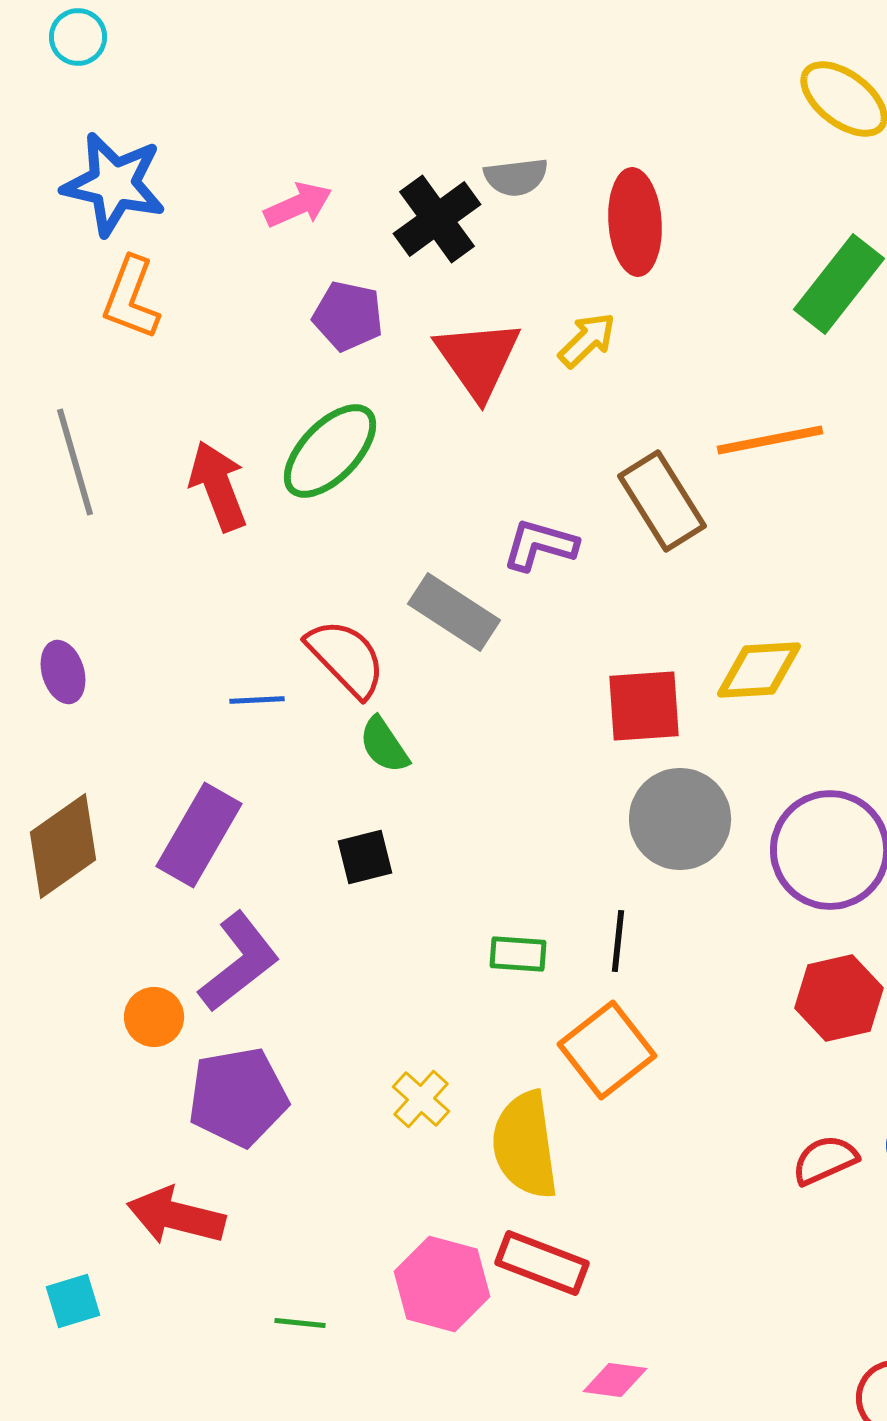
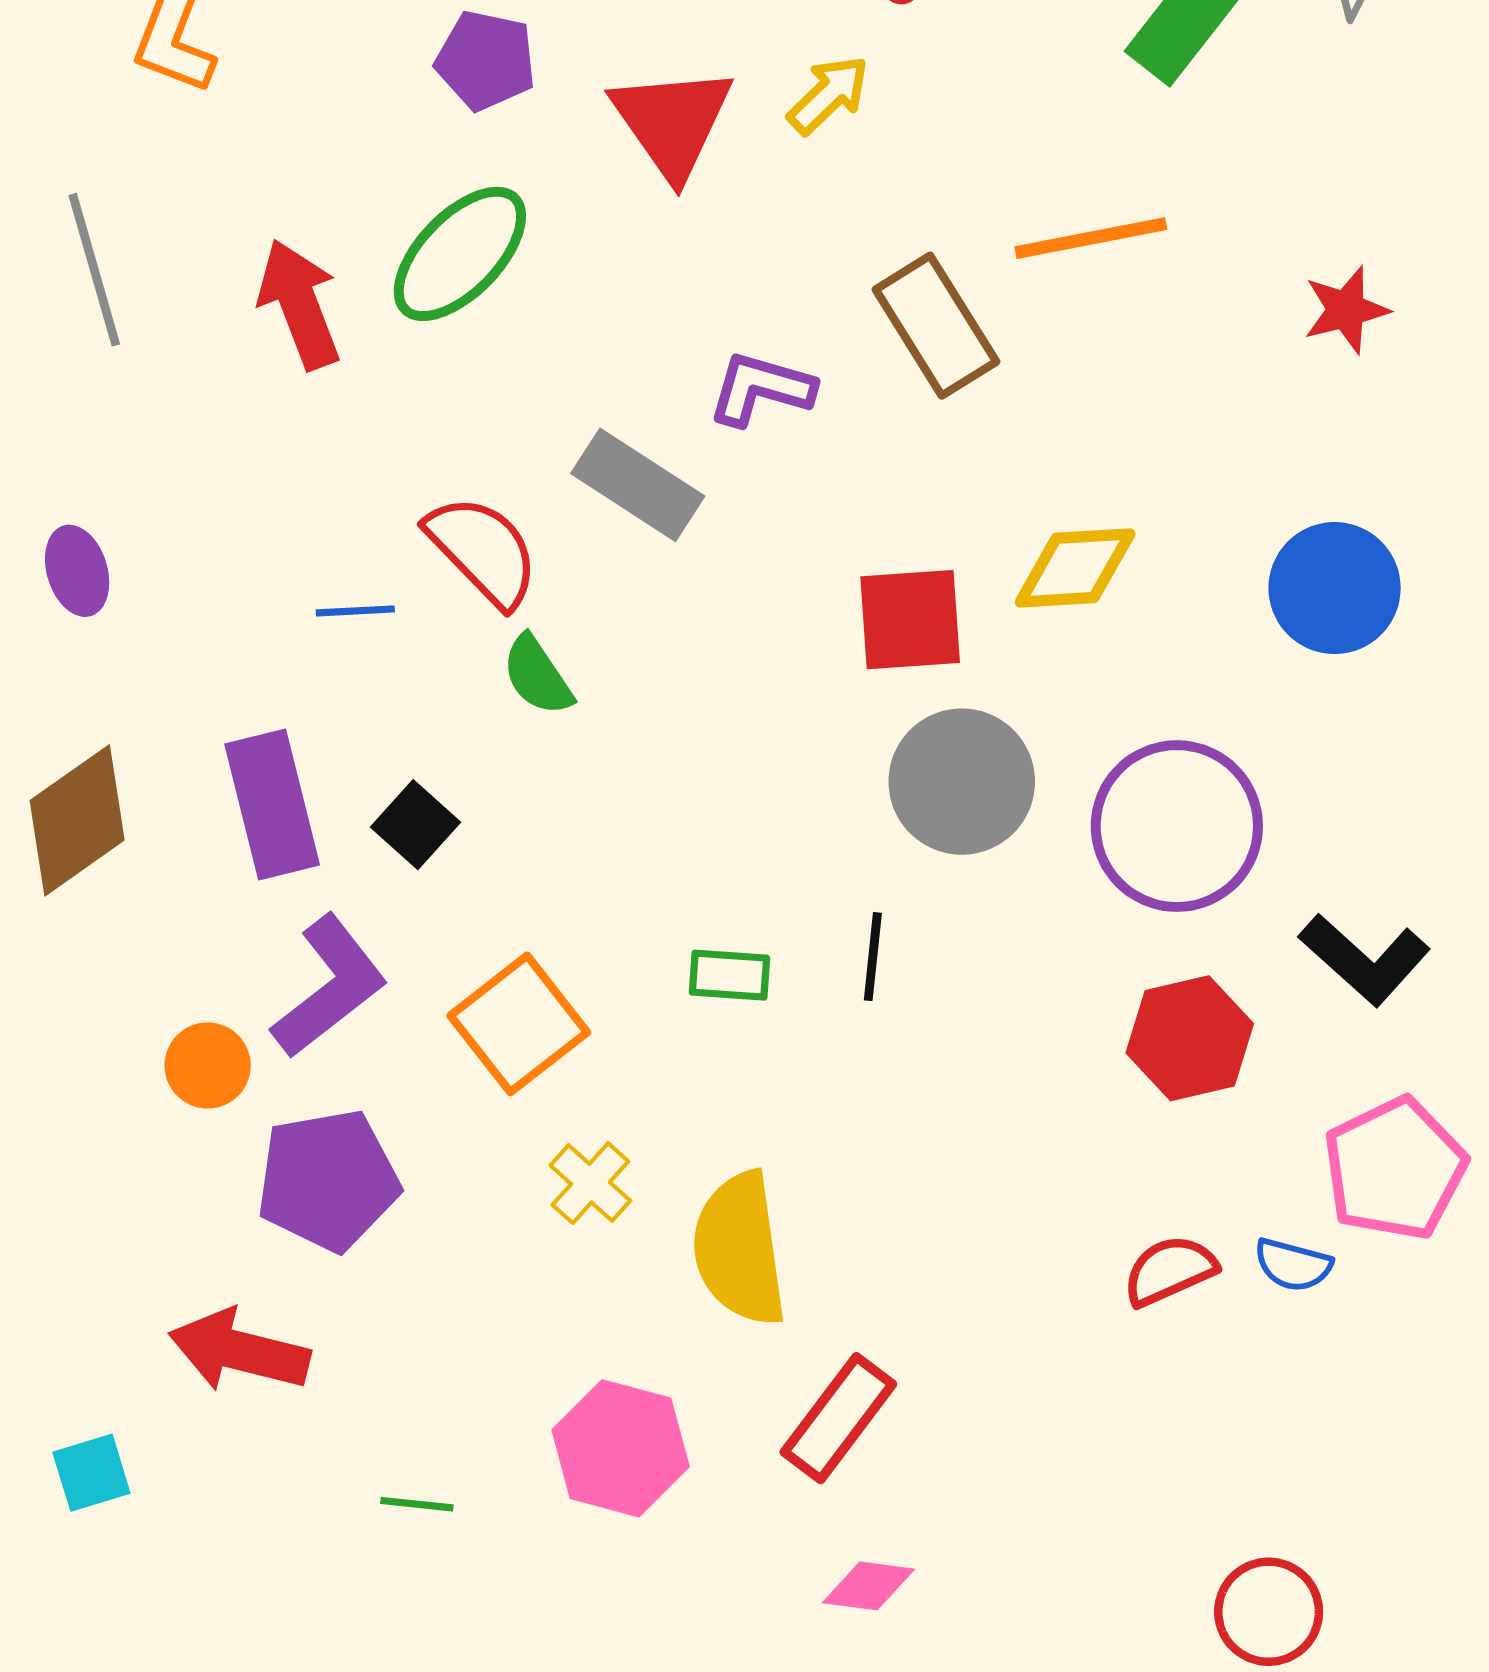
purple rectangle: (199, 835) -> (272, 805), turned -44
black square: (365, 857) -> (415, 825), moved, turned -34
orange square: (607, 1050) -> (519, 1024), moved
red rectangle: (542, 1263) -> (838, 1418), moved, turned -74

